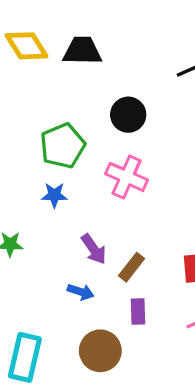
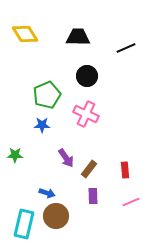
black trapezoid: (82, 51) -> (78, 37), moved
blue arrow: (81, 292) -> (47, 193), moved
brown circle: (100, 351) -> (56, 216), moved

